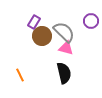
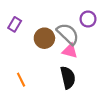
purple circle: (91, 21) -> (88, 19), moved
purple rectangle: (34, 22) -> (15, 24), moved

